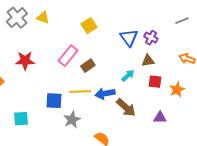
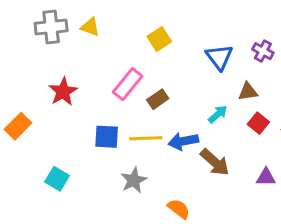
gray cross: (17, 18) -> (51, 27), turned 35
purple cross: (151, 38) -> (263, 51), moved
red star: (25, 61) -> (63, 92), turned -30
red square: (155, 82) -> (258, 123), turned 32
blue square: (54, 101) -> (107, 137), moved
cyan square: (21, 119) -> (57, 179), turned 35

